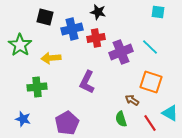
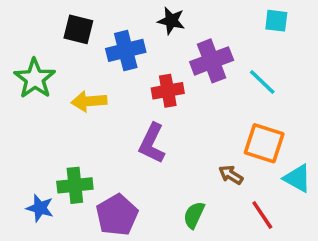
red cross: (96, 38) -> (168, 91), moved
purple cross: (121, 52) -> (212, 61), moved
green cross: (37, 87) -> (75, 185), moved
cyan triangle: (170, 113) -> (297, 178), moved
green semicircle: (121, 119) -> (194, 215), moved, turned 42

